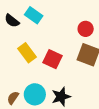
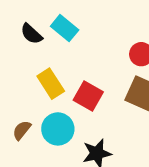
cyan circle: (35, 94) -> (58, 129), moved
brown semicircle: (13, 98) -> (22, 130), moved

